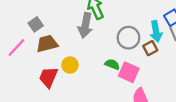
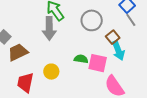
cyan arrow: (156, 31) -> (118, 51), moved
gray circle: (128, 38) -> (92, 20), moved
yellow circle: (70, 65) -> (51, 72), moved

